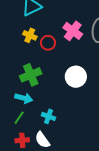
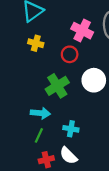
red circle: (48, 43) -> (70, 54), moved
green cross: (31, 75) -> (57, 86), moved

